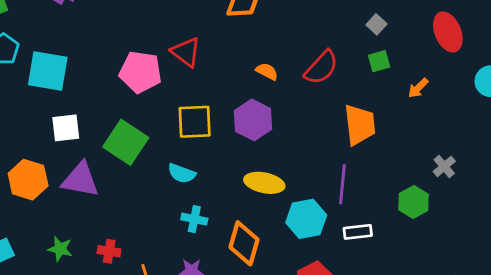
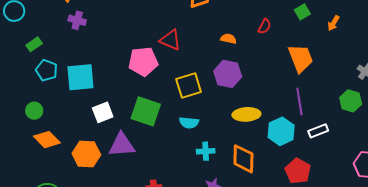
red semicircle: (321, 67) -> (265, 26), size x0.6

